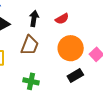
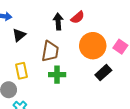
black arrow: (34, 18) -> (58, 22), moved
green cross: (31, 81) -> (57, 75), moved

